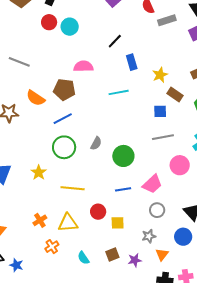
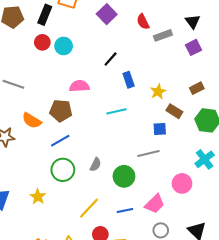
gray line: (163, 137) -> (148, 153), moved
yellow line: (73, 188) -> (89, 208), moved, turned -50

